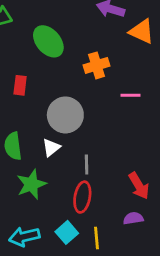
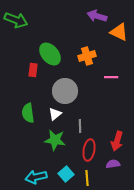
green ellipse: (48, 41) -> (50, 54), moved
green star: (31, 184) -> (55, 140), moved, turned 30
red arrow: (139, 186) -> (117, 141), turned 48
red ellipse: (82, 197) -> (89, 150), moved

